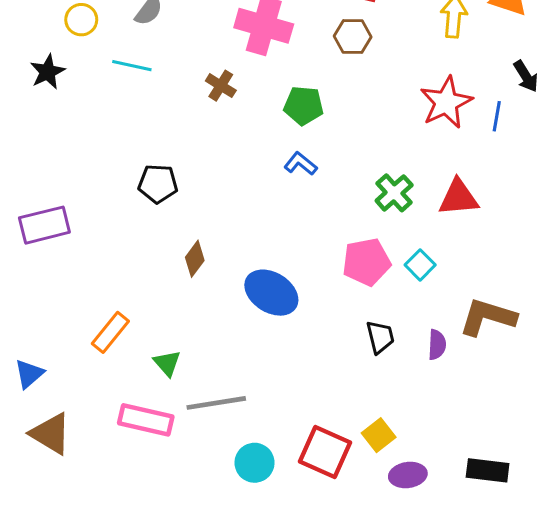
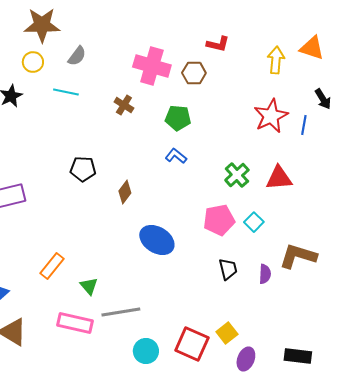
brown hexagon: (353, 37) -> (194, 73), moved
brown diamond: (195, 259) -> (125, 192), moved
purple ellipse: (408, 475) -> (246, 359), turned -60

